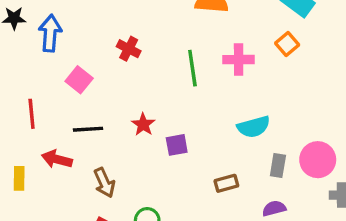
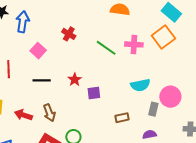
orange square: (287, 44) -> (163, 37), size x1.6
green line: (192, 68) -> (106, 48), turned -50
red arrow: (57, 159) -> (23, 115), moved
pink circle: (318, 160) -> (170, 97), moved

